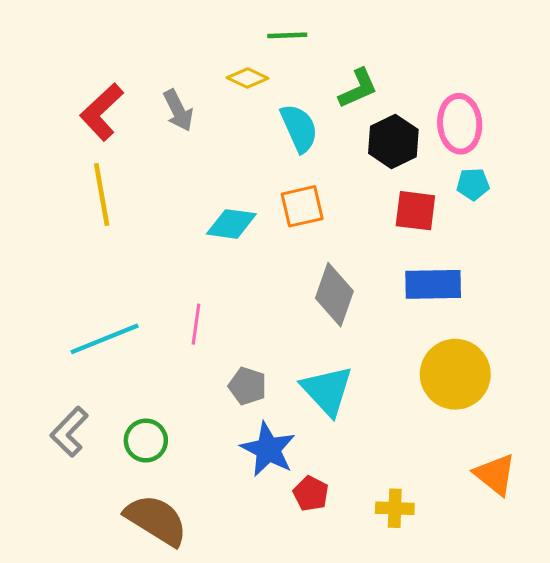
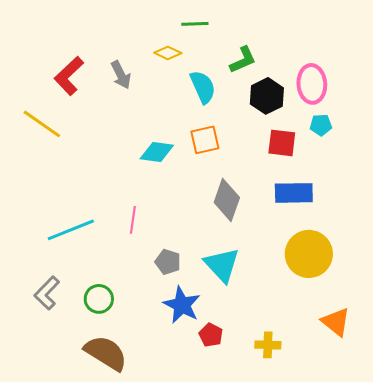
yellow line: (102, 194) -> (42, 124), moved, turned -45

